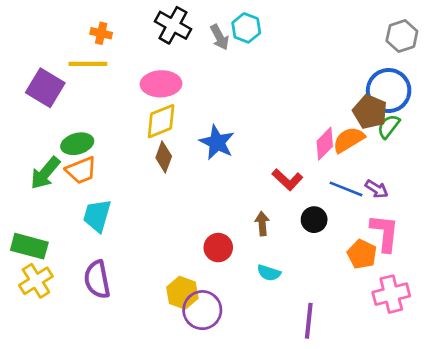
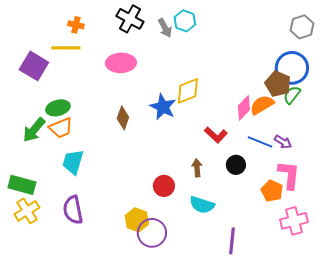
yellow diamond: (161, 121) -> (188, 91), moved
cyan semicircle: (269, 273) -> (202, 205), size x1.4

